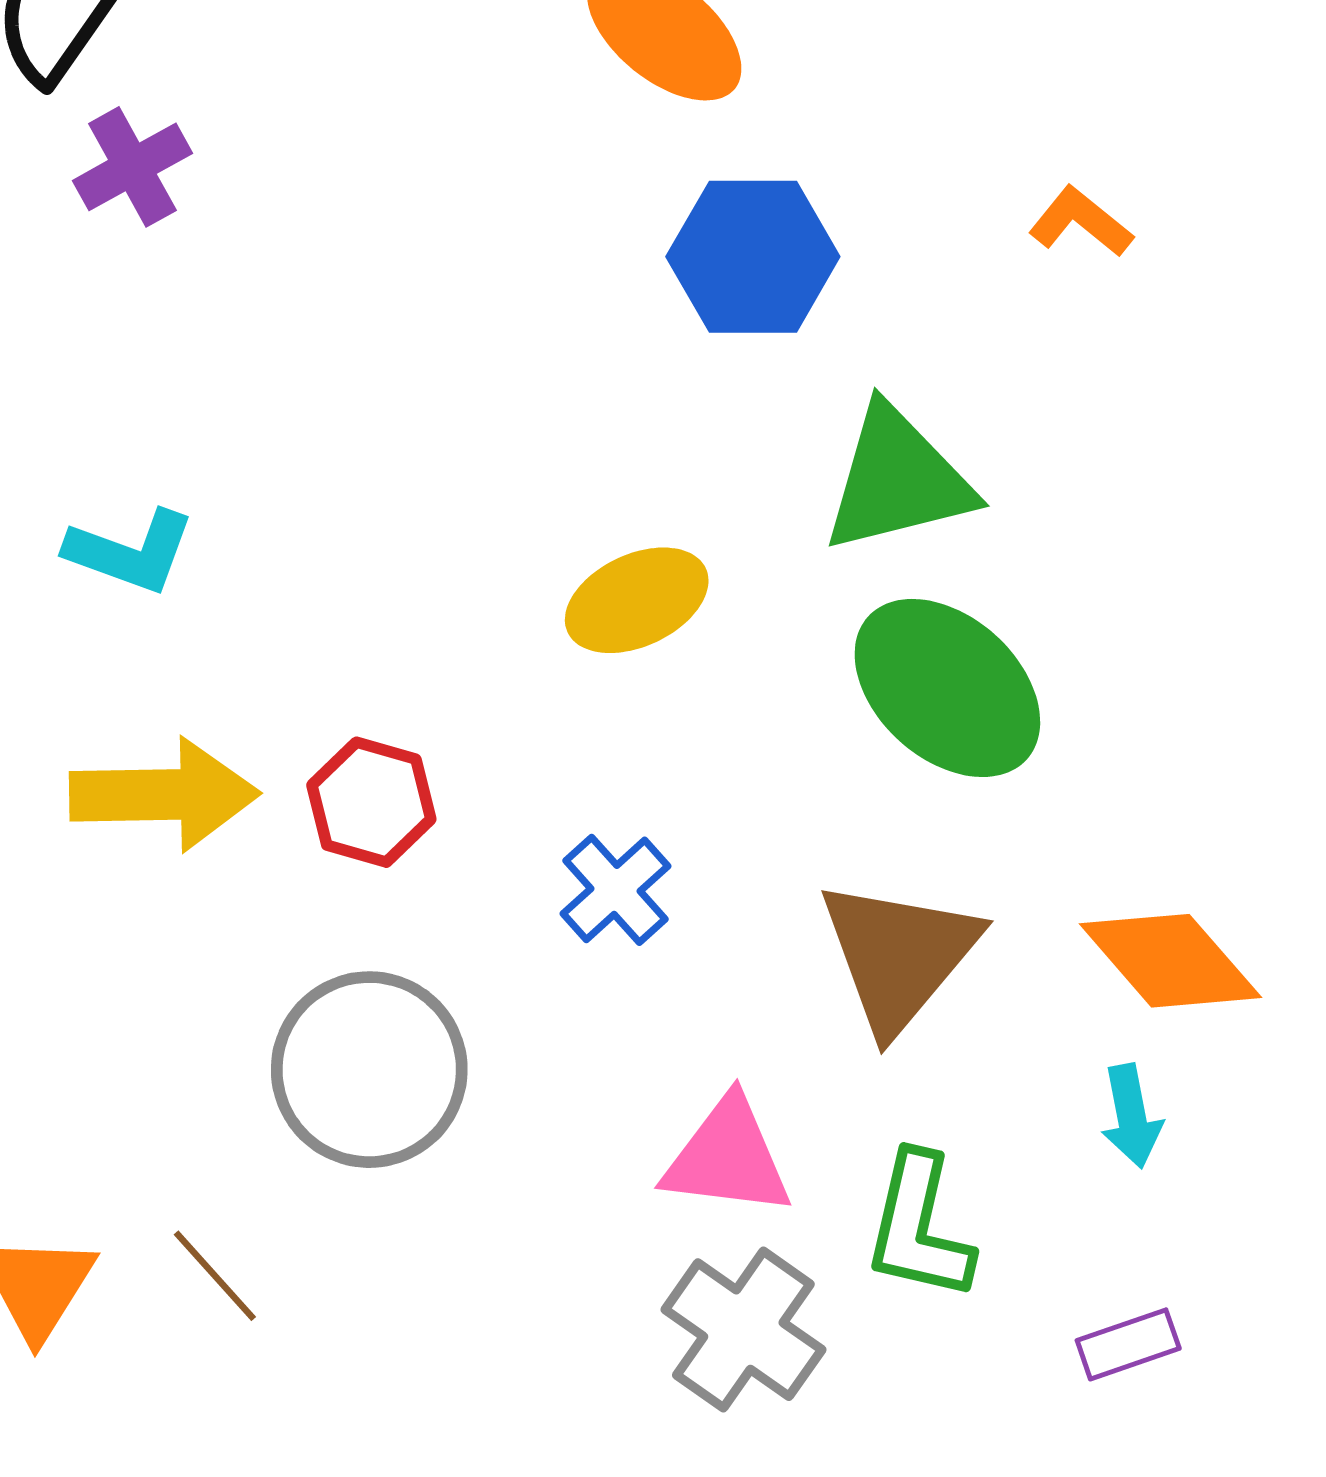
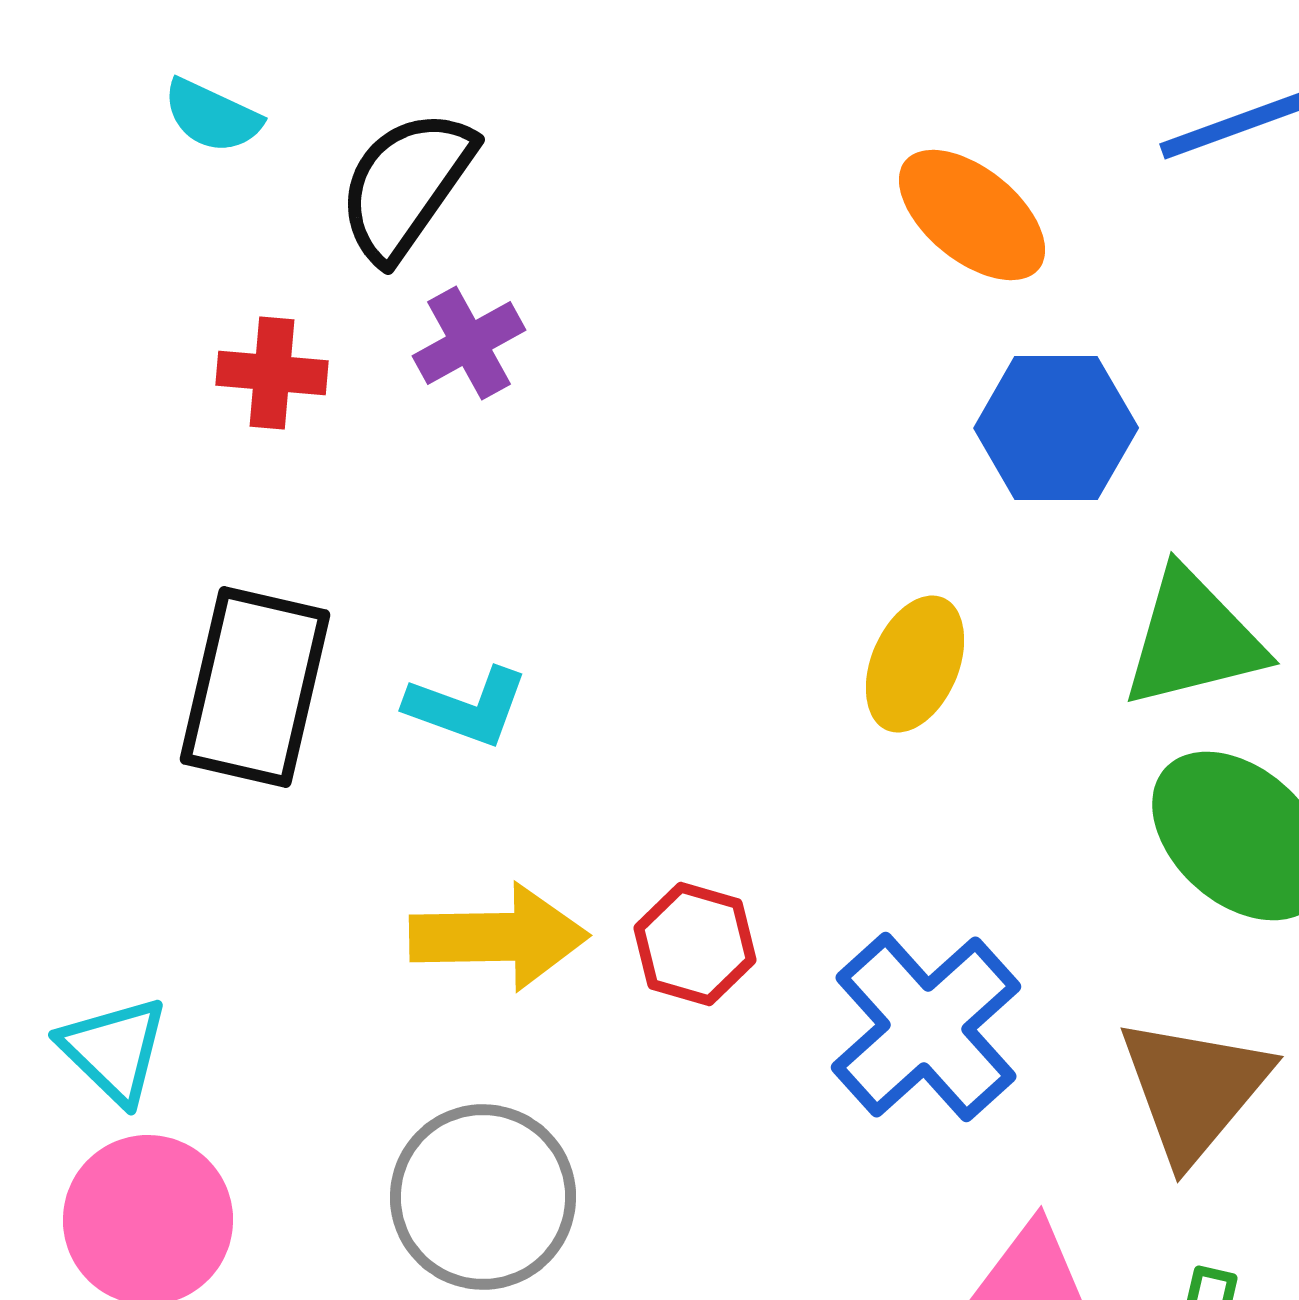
yellow ellipse: (637, 600) -> (915, 664), moved, turned -42
blue cross: (616, 890) -> (926, 1027), size x1.8
gray circle: (369, 1070) -> (483, 1197), moved

